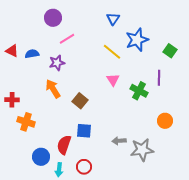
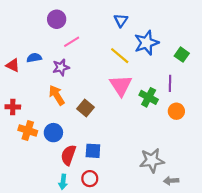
red triangle: (12, 51) -> (13, 65), moved
pink triangle: (113, 80) -> (121, 86), size x1.6
orange circle: (165, 121) -> (176, 111), moved
blue square: (84, 131) -> (93, 151), moved
gray arrow: (119, 141) -> (171, 181), moved
blue circle: (41, 157) -> (53, 133), moved

